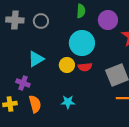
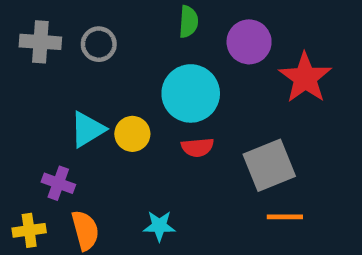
yellow circle: (67, 65) -> (132, 134), moved

